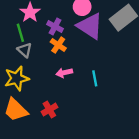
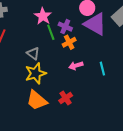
green line: (20, 33) -> (51, 32), moved
orange cross: (58, 45) -> (69, 42), turned 32
gray triangle: (25, 50) -> (33, 53), moved

